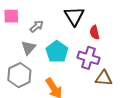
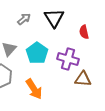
gray arrow: (37, 26) -> (24, 19), moved
red semicircle: (95, 32) -> (84, 32), moved

